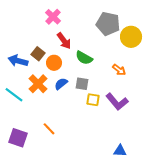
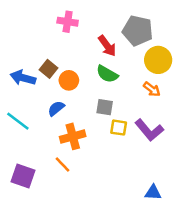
pink cross: (53, 17) -> (68, 22), turned -35
yellow circle: (131, 37) -> (158, 60), moved
red arrow: (64, 41) -> (107, 46), moved
orange cross: (38, 84) -> (73, 136), moved, turned 30
blue semicircle: (61, 84) -> (56, 108), moved

